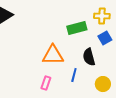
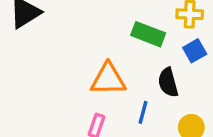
green rectangle: (77, 28) -> (148, 34), turned 36

